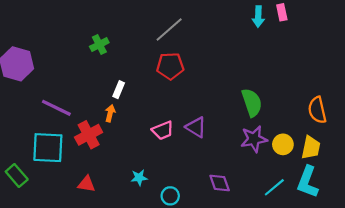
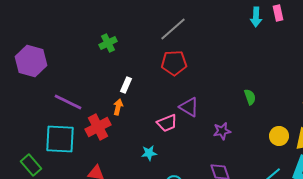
green semicircle: (252, 102) -> (250, 97), size x0.6
purple triangle: (196, 127) -> (189, 107), moved
purple star: (254, 139) -> (222, 131), moved, size x0.7
cyan star: (139, 178) -> (149, 153), moved

